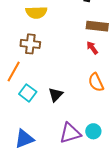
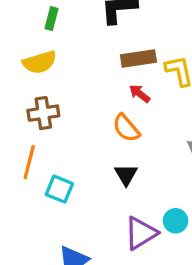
orange semicircle: (96, 82) -> (126, 128), moved
black triangle: (56, 95) -> (126, 175), moved

